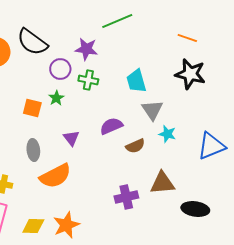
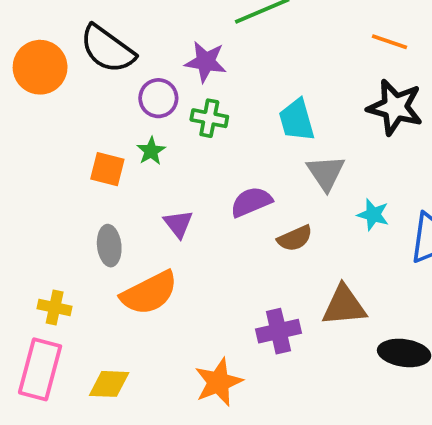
cyan star: (167, 134) -> (373, 215), moved
orange star: (66, 225) -> (218, 382), moved

